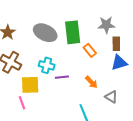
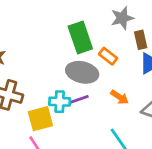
gray ellipse: (45, 33) -> (82, 72), moved
cyan cross: (47, 65) -> (60, 102), moved

